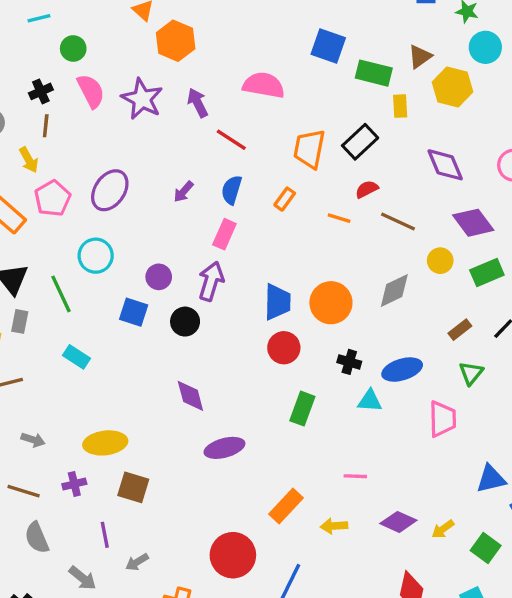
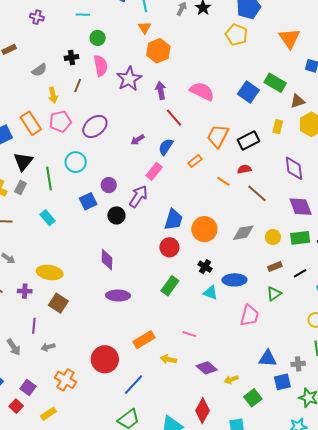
blue square: (328, 46) -> (248, 92), moved
green rectangle: (374, 73) -> (275, 83), moved
brown line: (46, 126) -> (78, 86), moved
yellow circle: (440, 261) -> (273, 237), moved
blue square: (134, 312) -> (88, 201), turned 30

